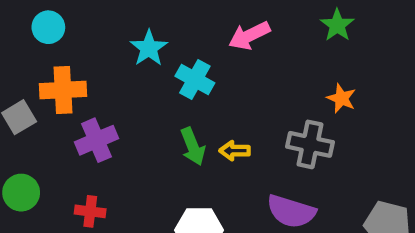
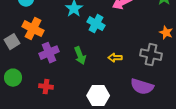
orange cross: (63, 90) -> (33, 29), turned 30
green arrow: (193, 147) -> (80, 56), moved

